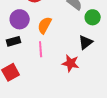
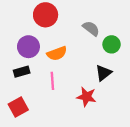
orange semicircle: (45, 25) -> (57, 53), turned -138

